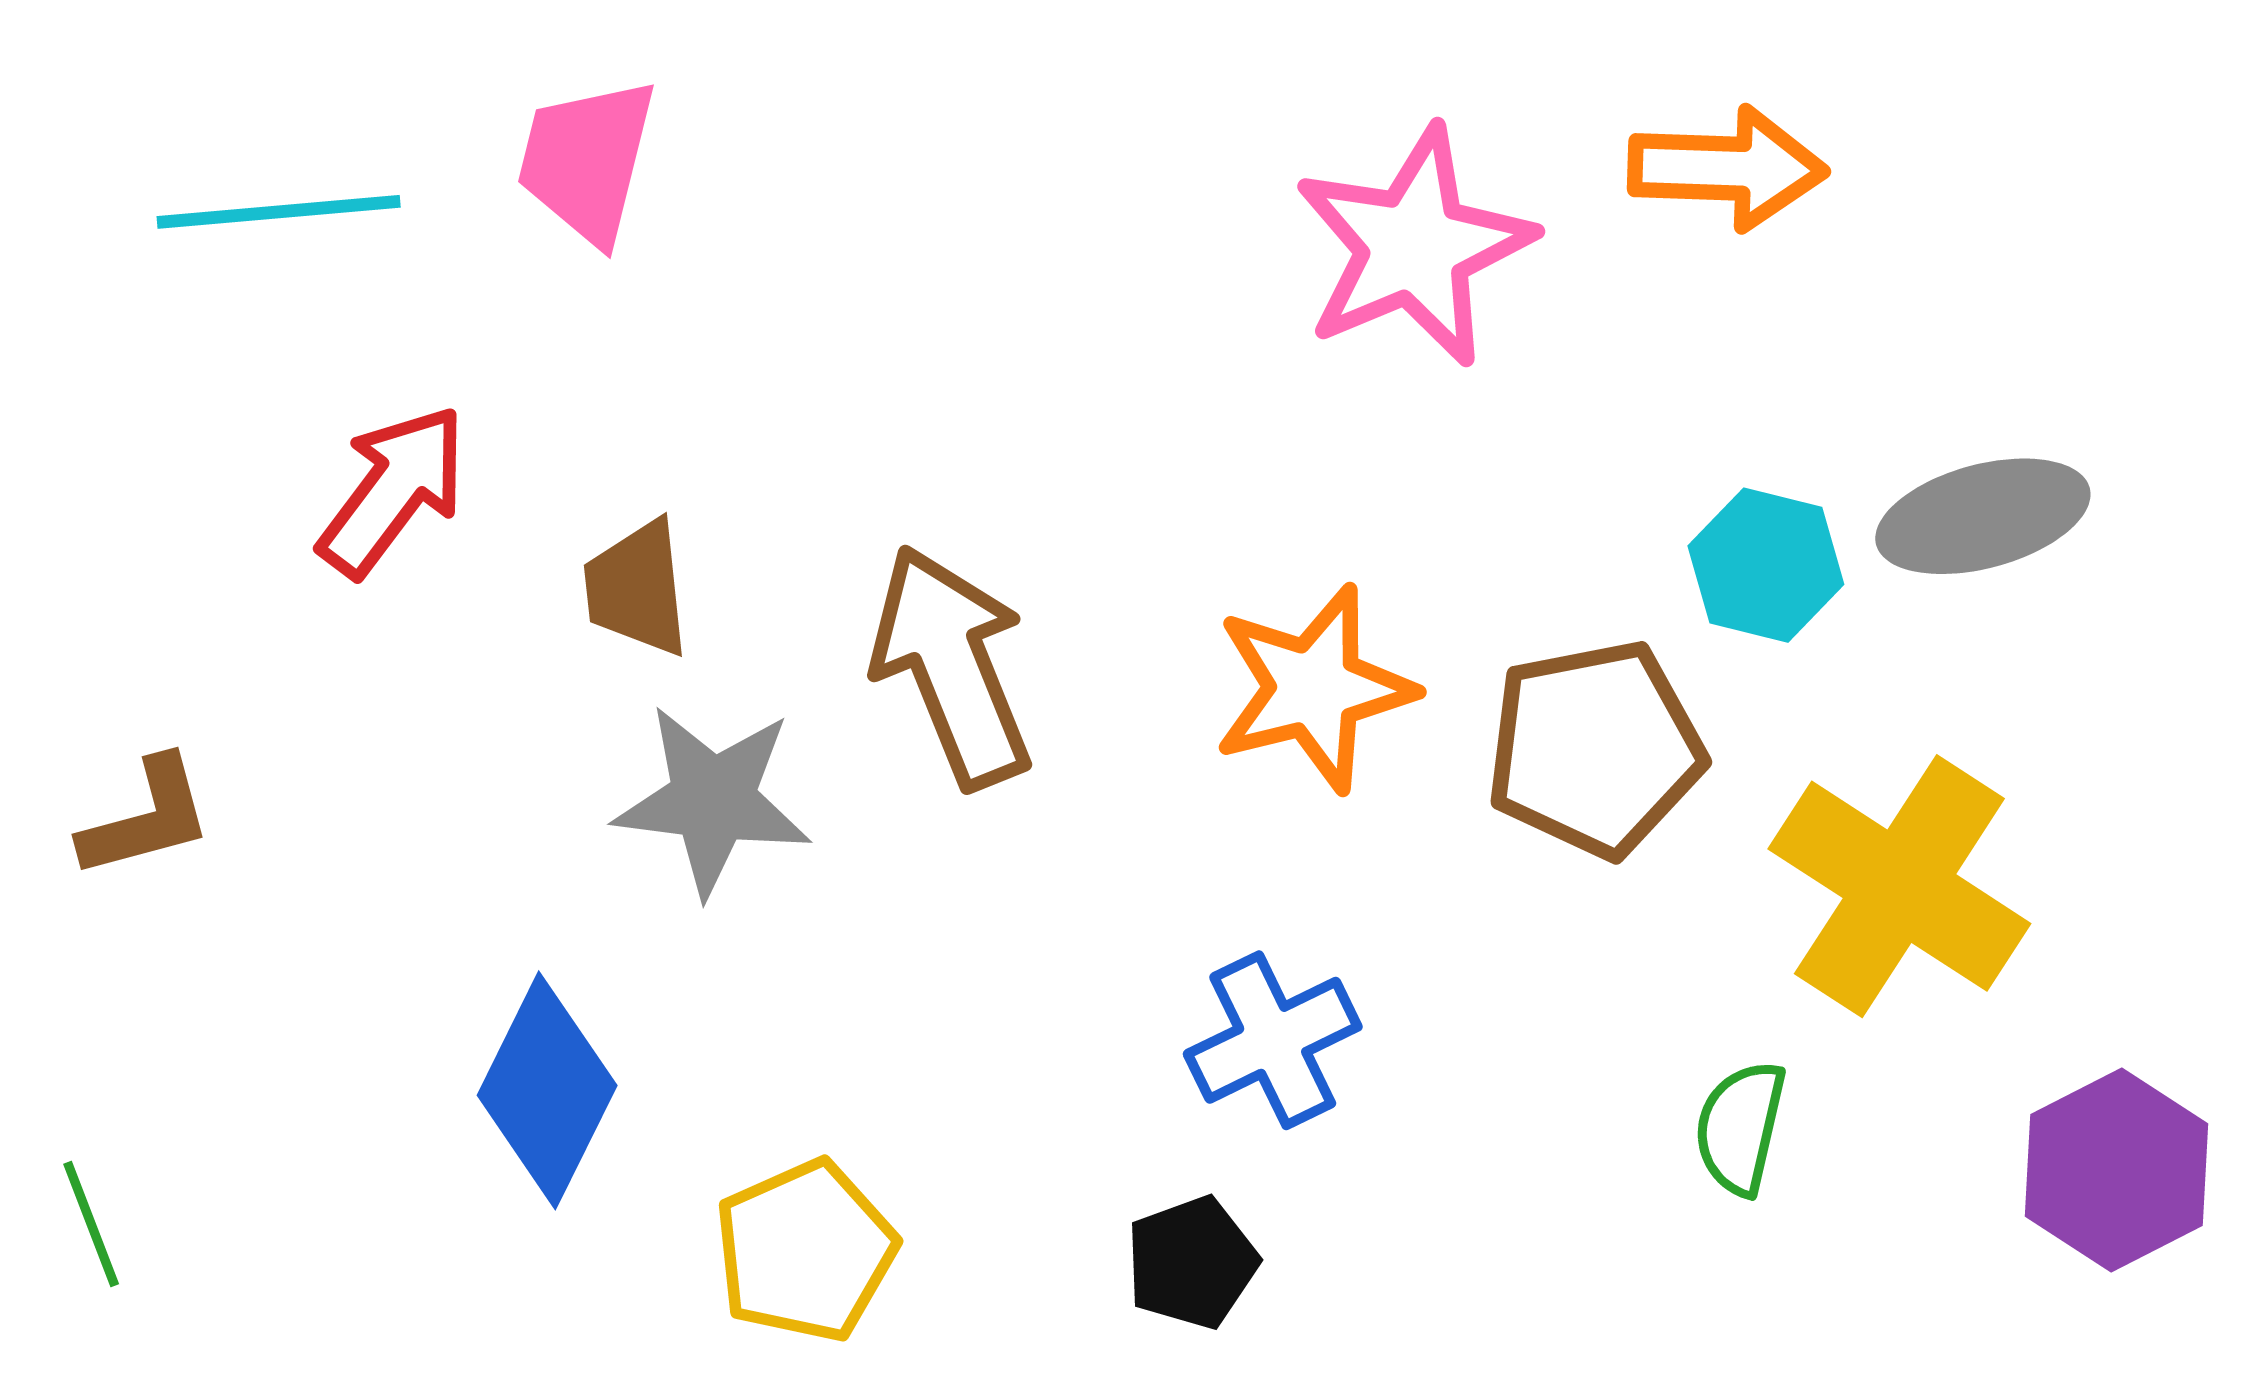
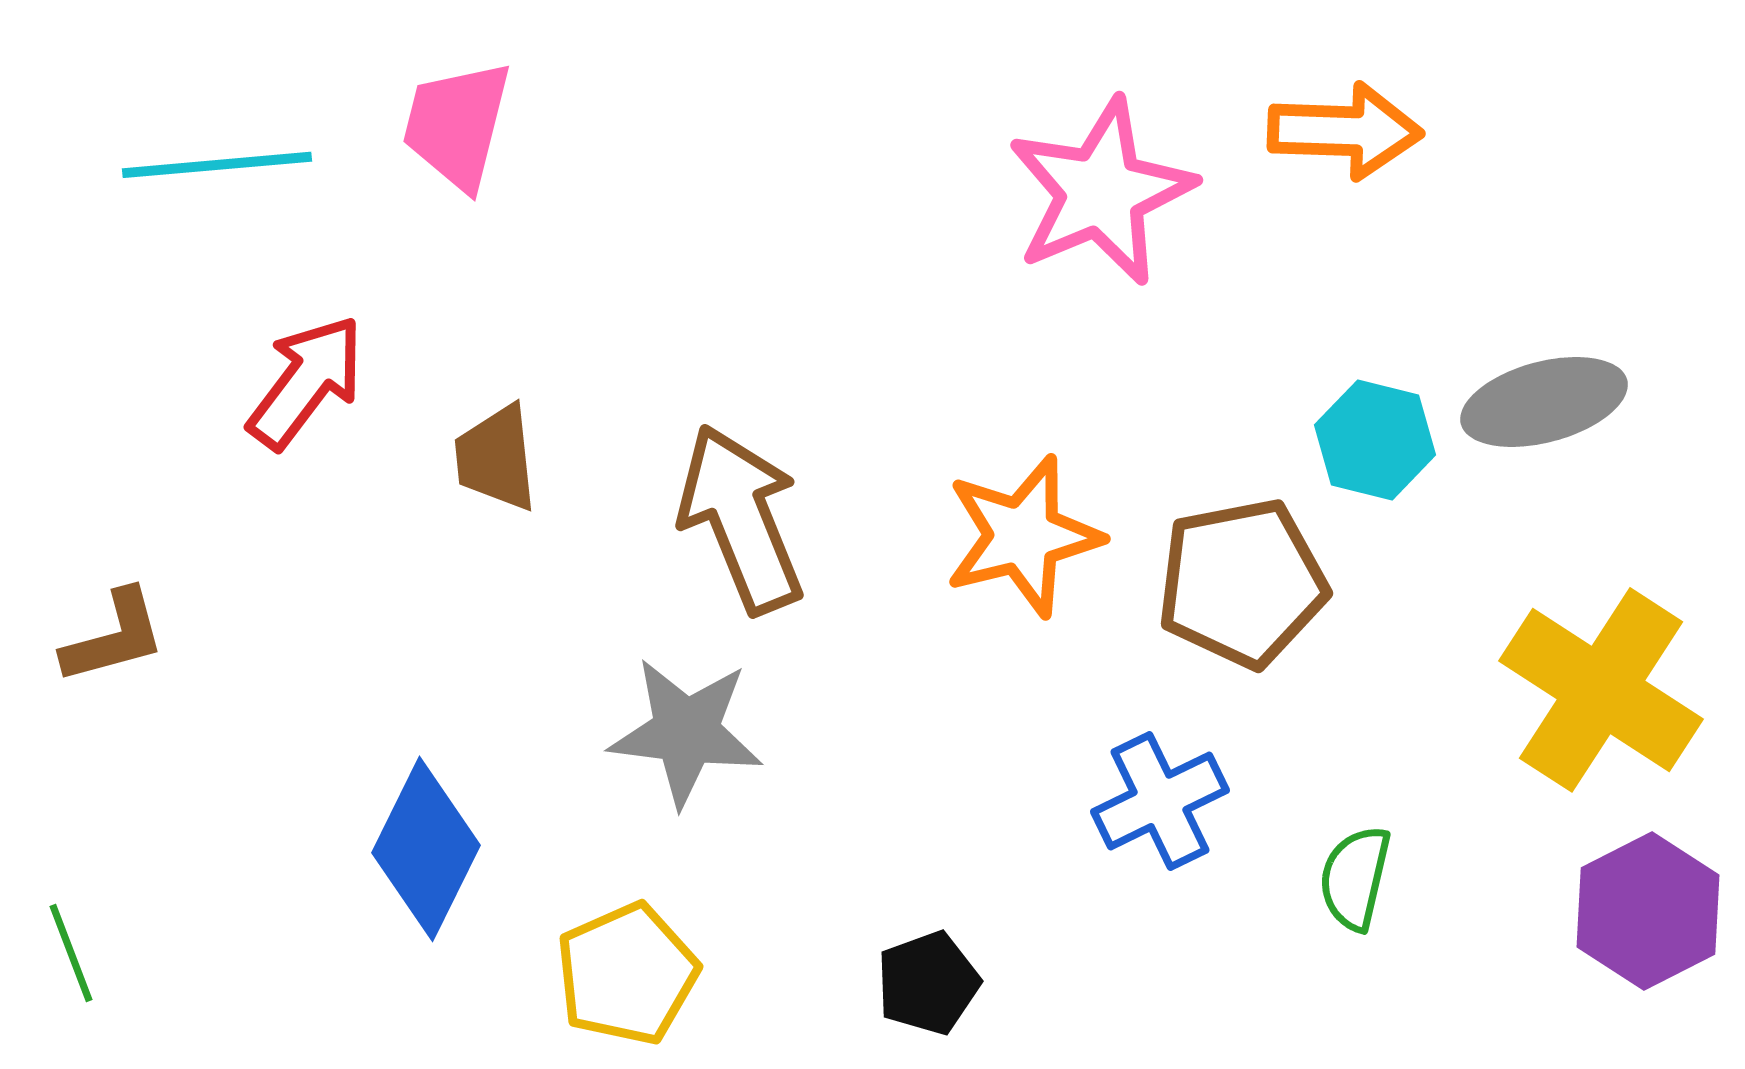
gray star: (713, 800) -> (686, 732), moved
yellow cross: (1899, 886) -> (1601, 690), moved
blue cross: (1273, 1040) -> (1160, 801), moved

